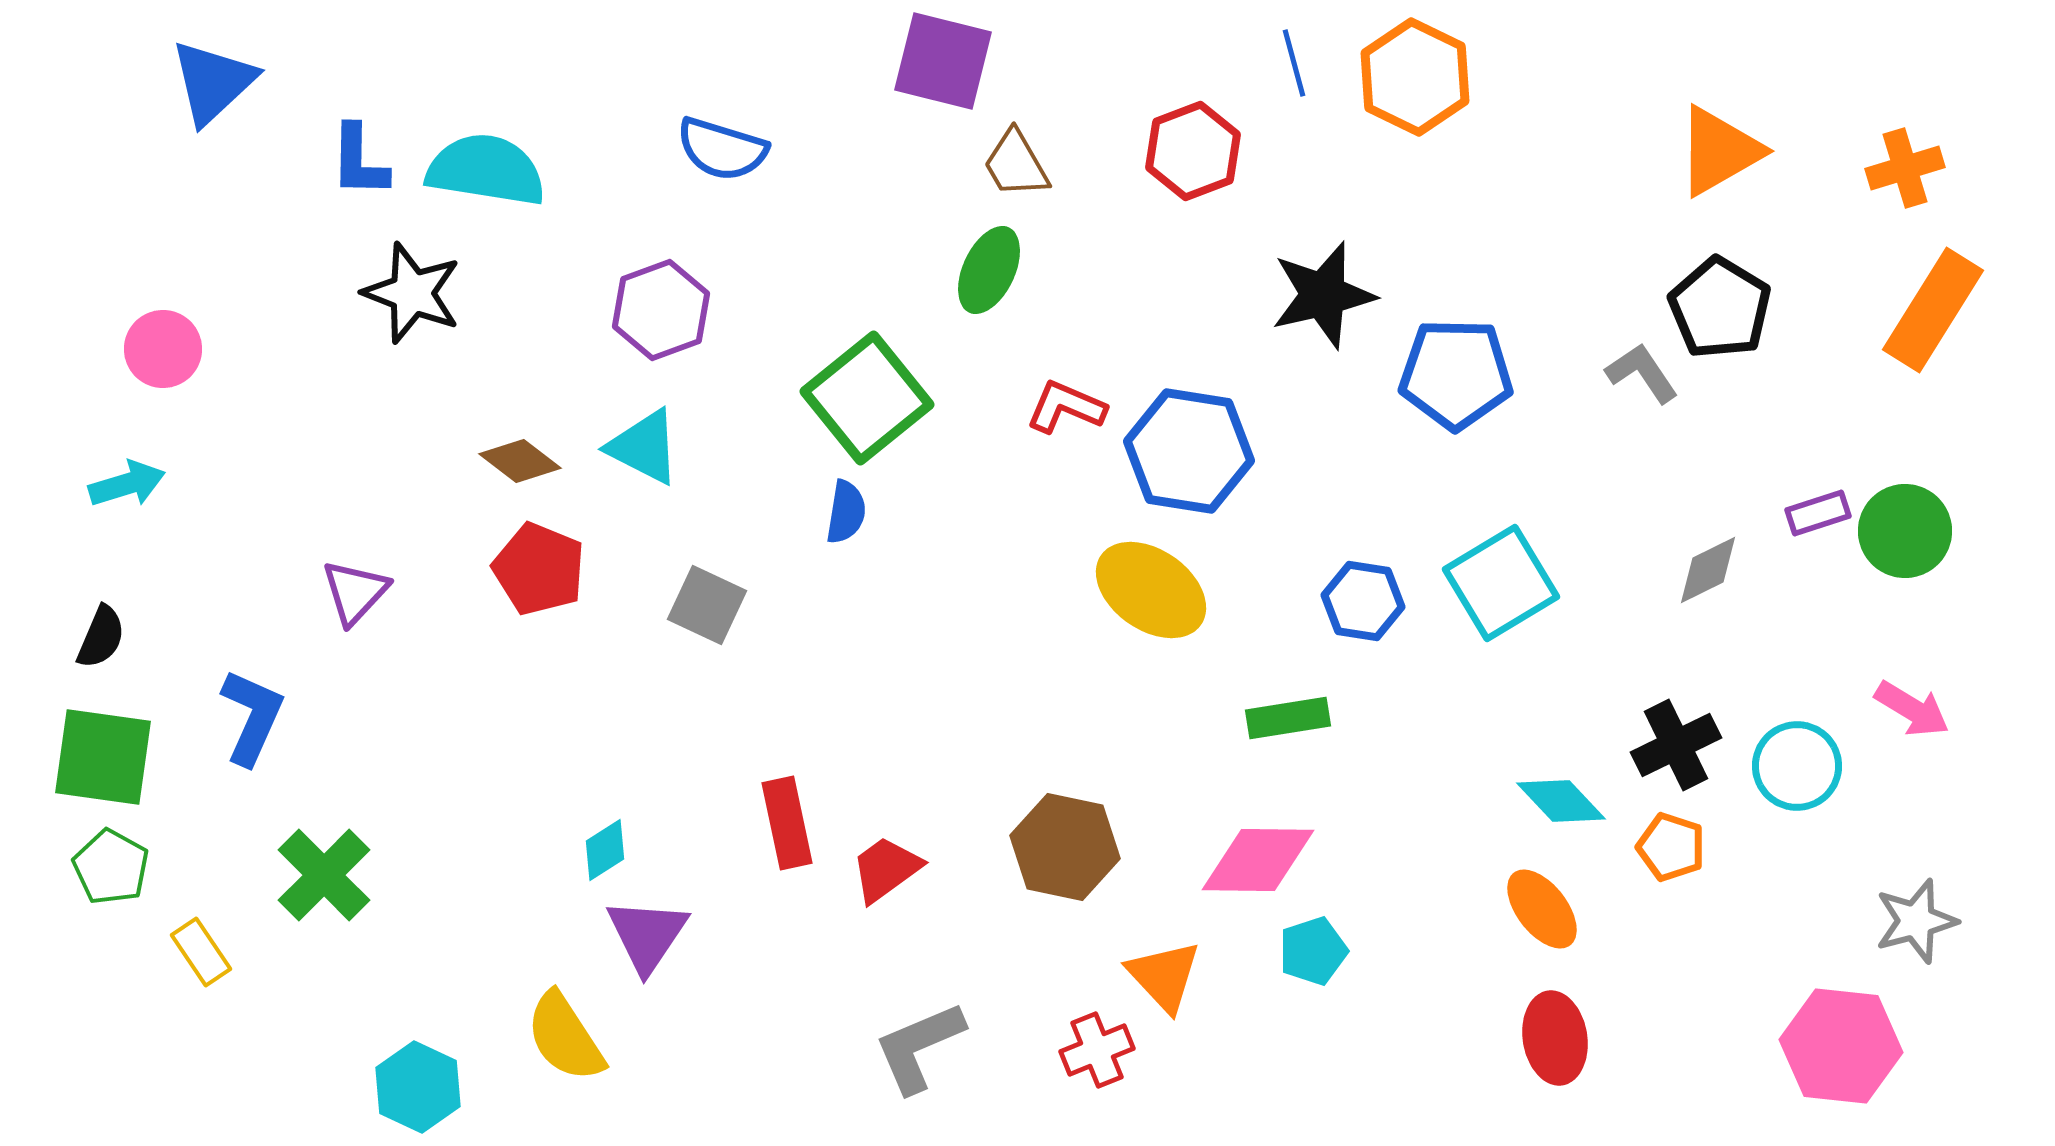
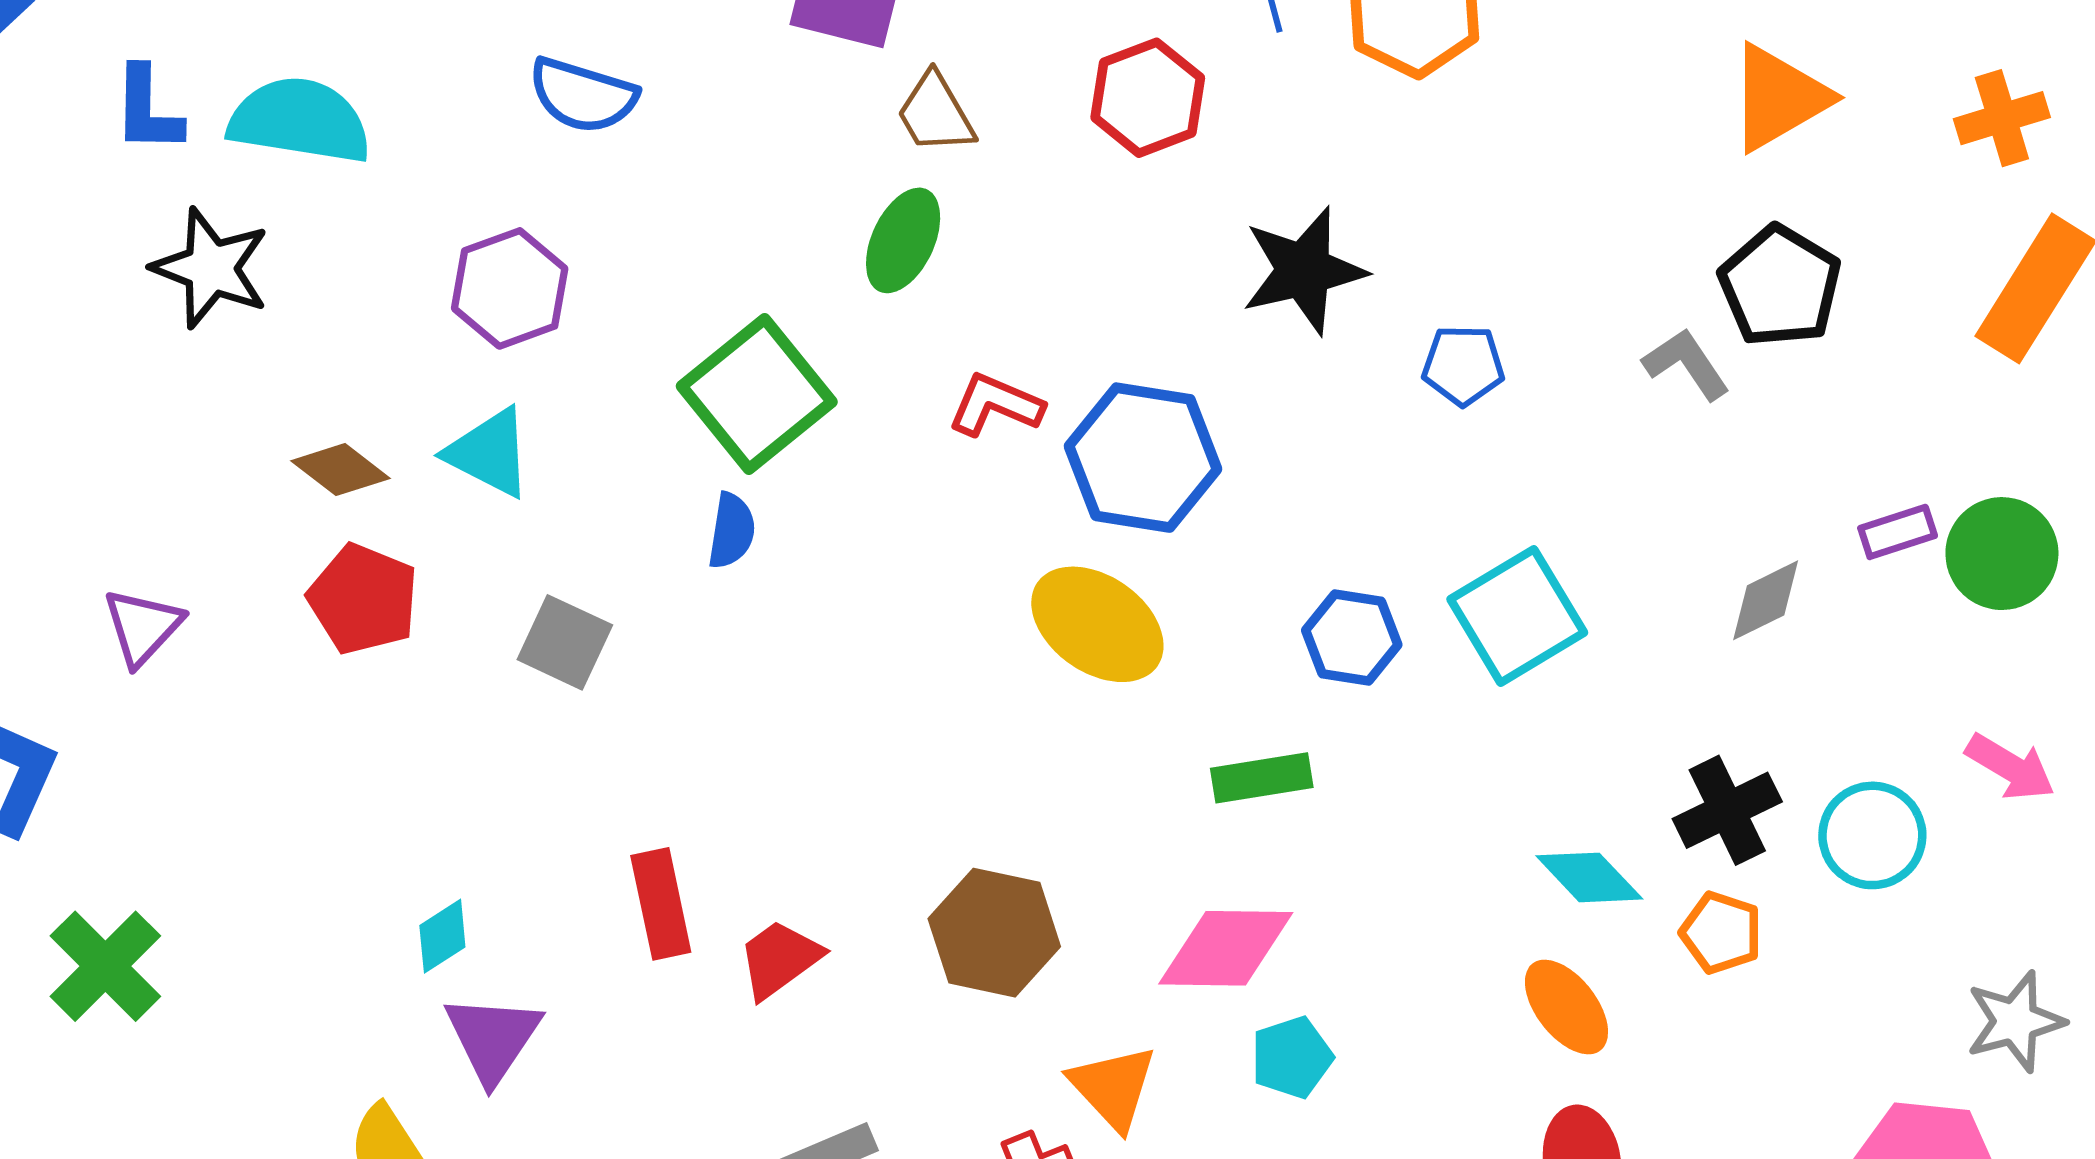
blue pentagon: (1456, 374) -> (1463, 365), size x0.6

